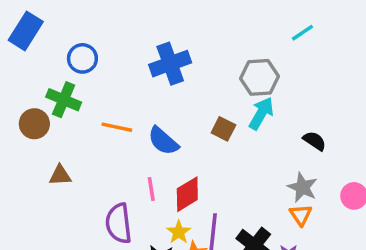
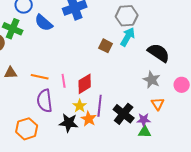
orange line: (117, 127) -> (40, 77), moved
blue semicircle: (163, 141) -> (44, 23), moved
black semicircle: (315, 141) -> (159, 53), size x1.6
orange triangle: (301, 215) -> (158, 104), moved

